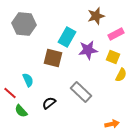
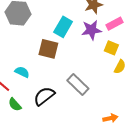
purple star: (88, 50) -> (91, 30), moved
cyan semicircle: (28, 80) -> (22, 72), turned -40
black semicircle: (49, 103) -> (44, 96), size x1.5

